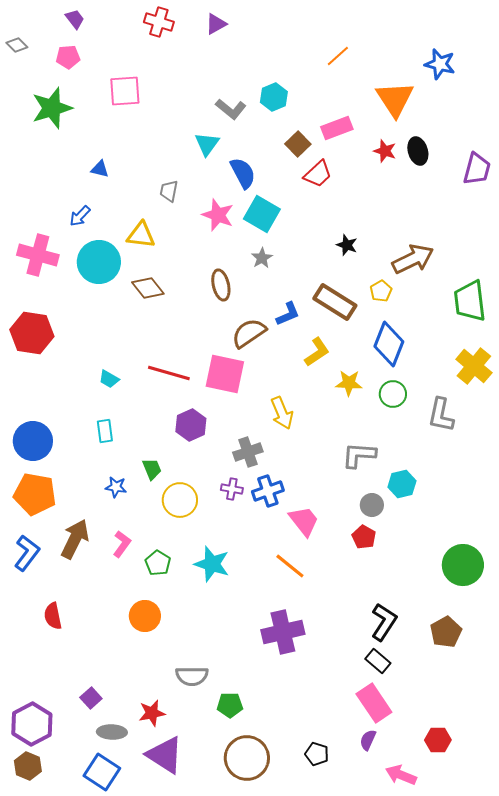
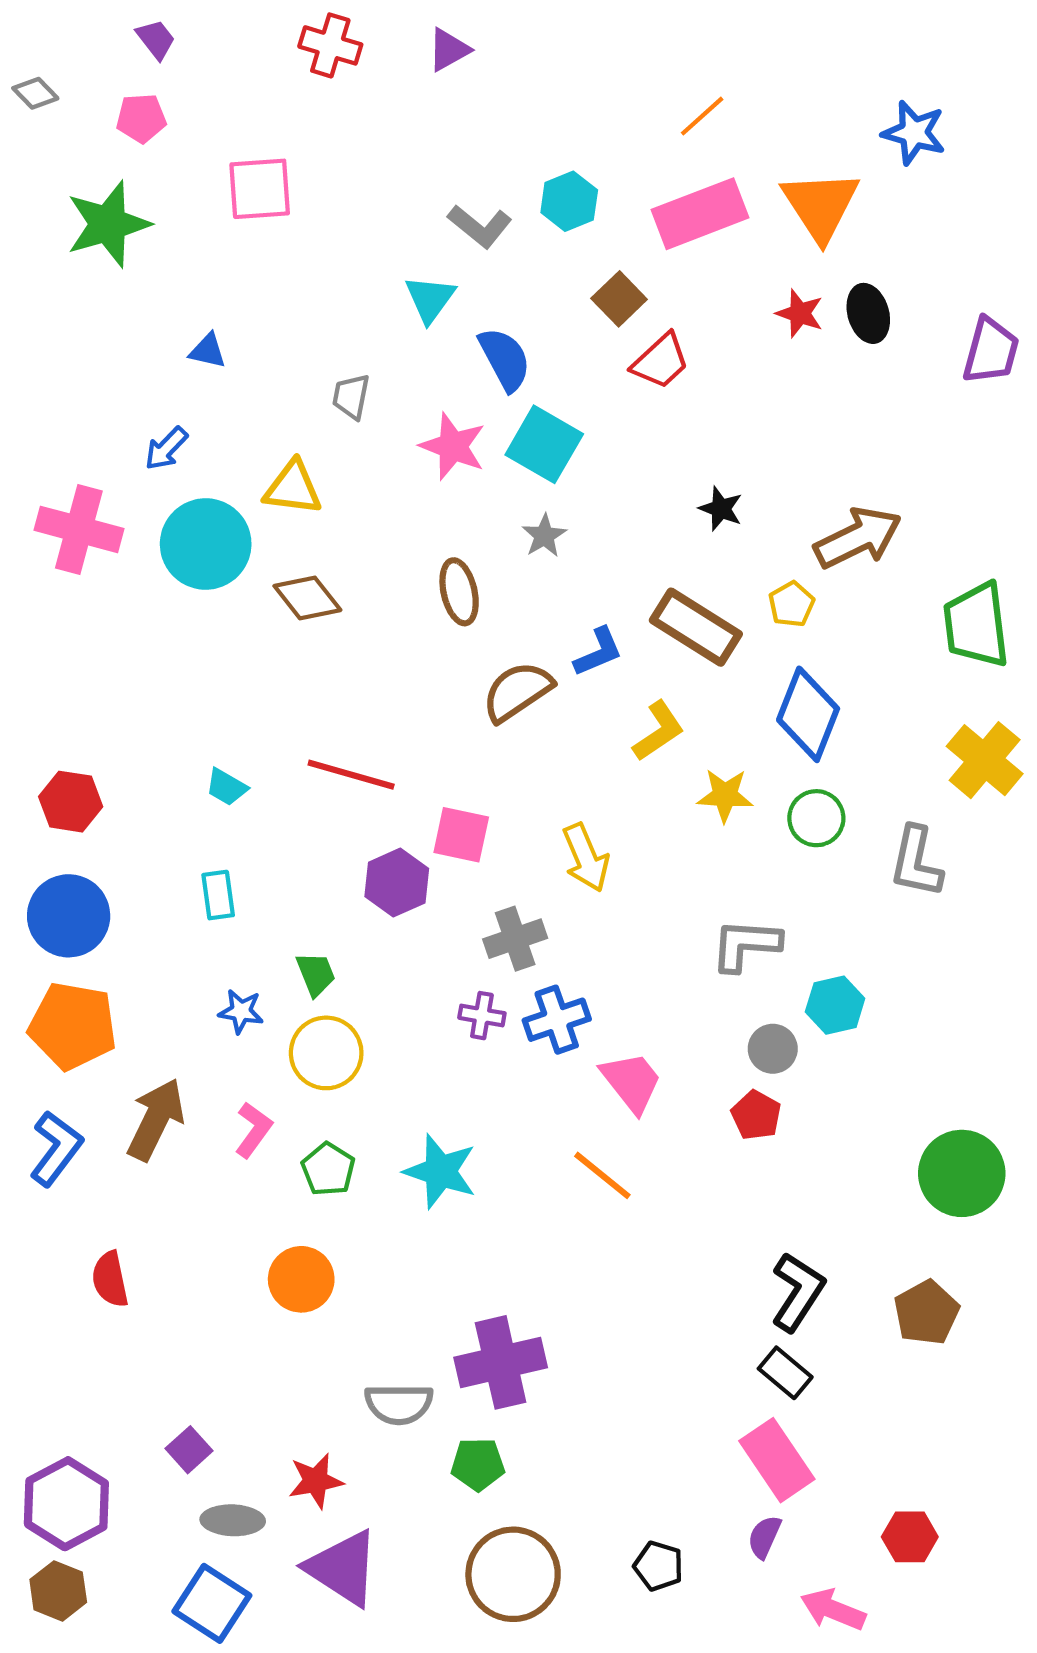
pink rectangle: (337, 128) -> (700, 214), moved, size x1.4
red hexagon: (32, 333) -> (71, 802), moved, size x0.7
pink square: (225, 374) -> (461, 835), moved, size x0.7
yellow circle: (180, 500) -> (326, 1053), moved
purple cross: (283, 632) -> (501, 1362), moved

